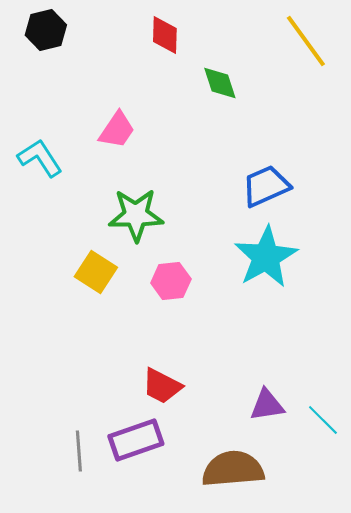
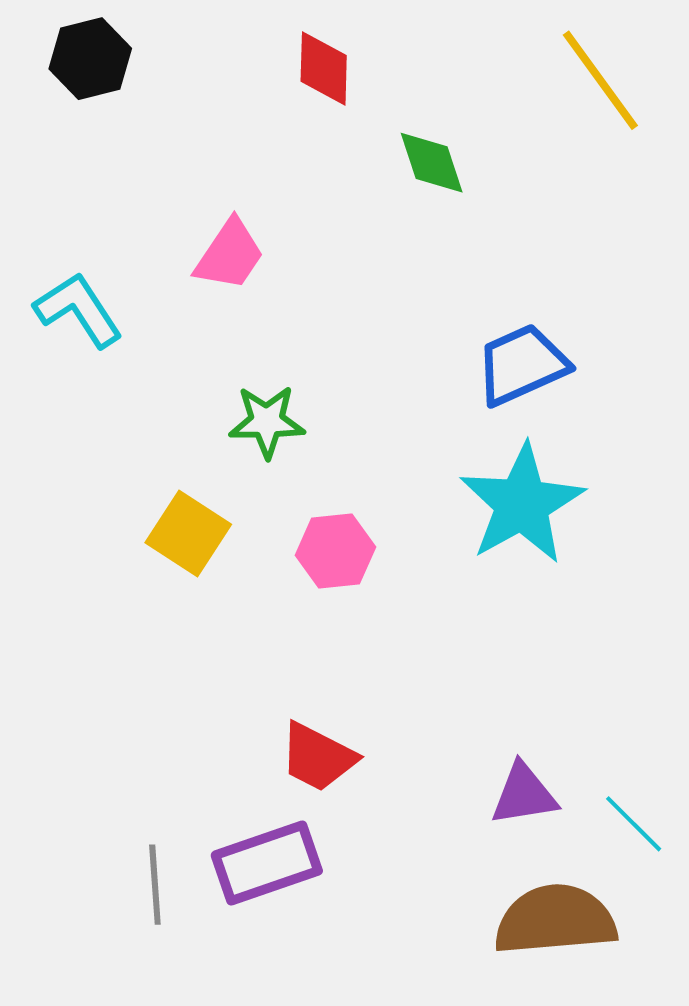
green star: (136, 215) -> (267, 422), size x0.7
brown semicircle: (233, 469) -> (555, 920), moved

